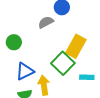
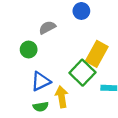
gray semicircle: (46, 22) -> (47, 27), moved

